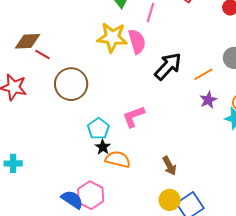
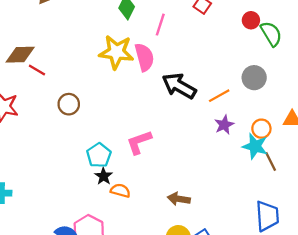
black arrow: (168, 66) -> (179, 86), turned -104
brown circle: (71, 84) -> (69, 104), size x0.6
orange semicircle: (118, 159) -> (120, 191), size x0.7
brown arrow: (169, 166) -> (179, 199), turned 126

